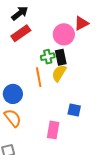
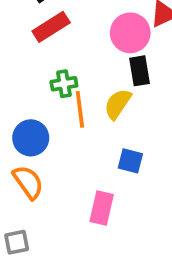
green cross: (48, 57) -> (64, 84), moved
black rectangle: (61, 57) -> (139, 71), moved
blue square: (74, 110) -> (130, 161), moved

